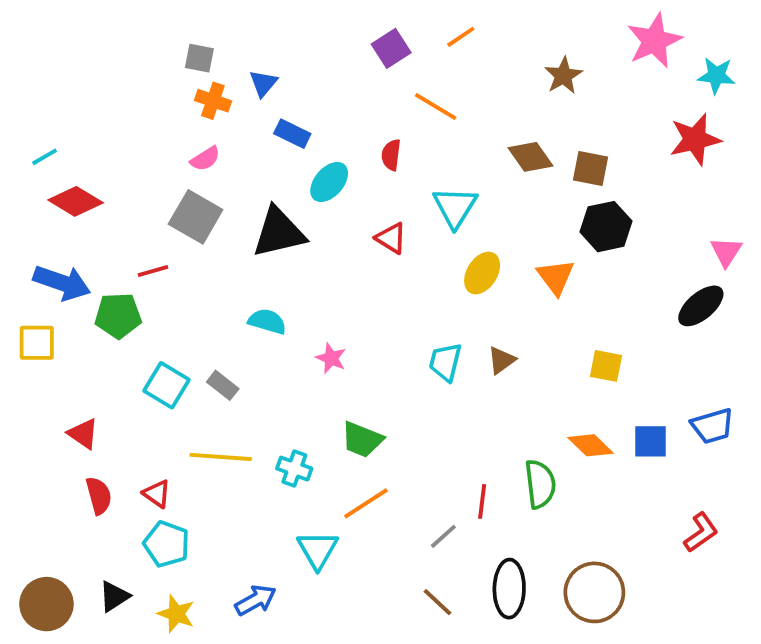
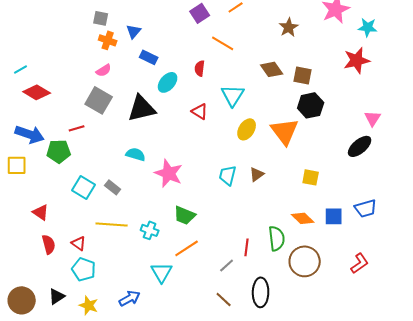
orange triangle: (556, 277) -> (285, 131), size x1.4
pink star: (331, 358) -> (169, 173), size x1.8
brown circle: (594, 592) -> (305, 261), moved

